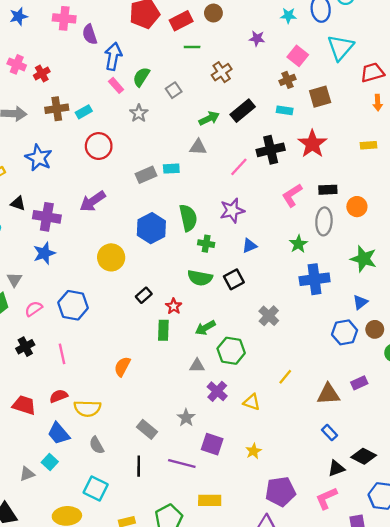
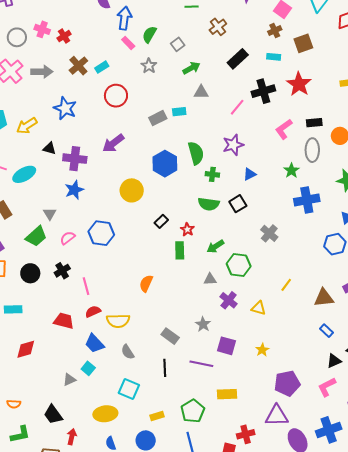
brown cross: (57, 109) -> (78, 66), turned -30
green arrow: (209, 118) -> (191, 68), moved
pink line: (62, 354) -> (86, 286), moved

